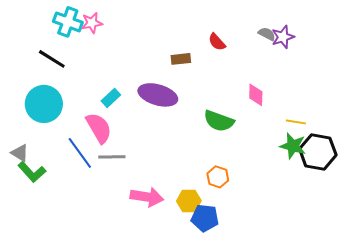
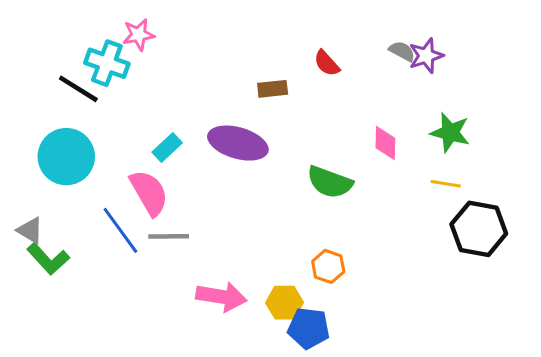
cyan cross: (68, 22) -> (107, 63), moved
green star: (293, 146) -> (450, 132), moved

